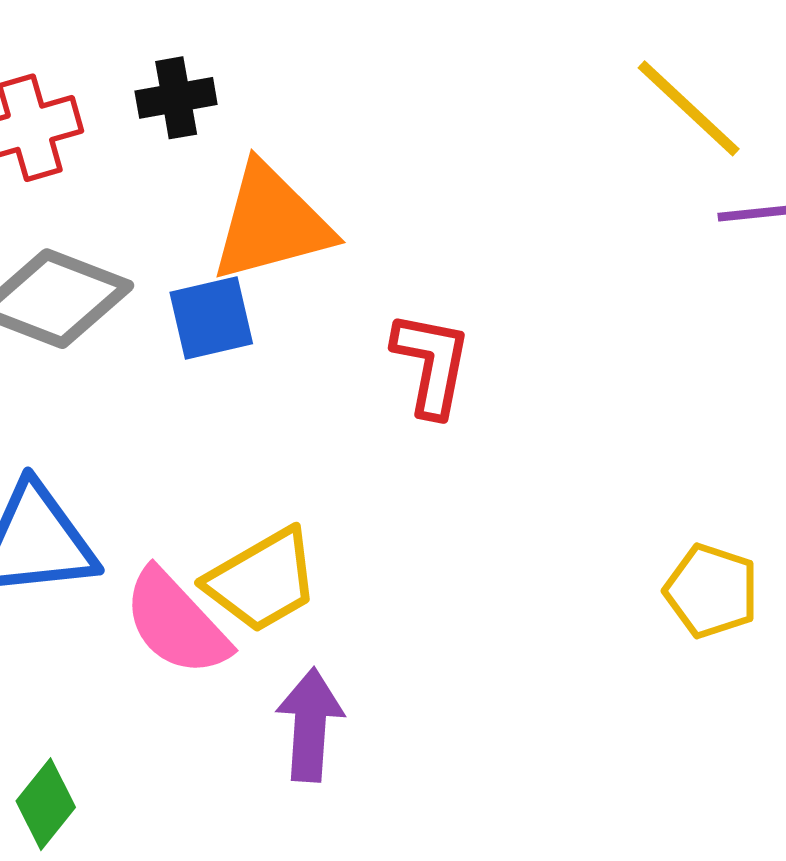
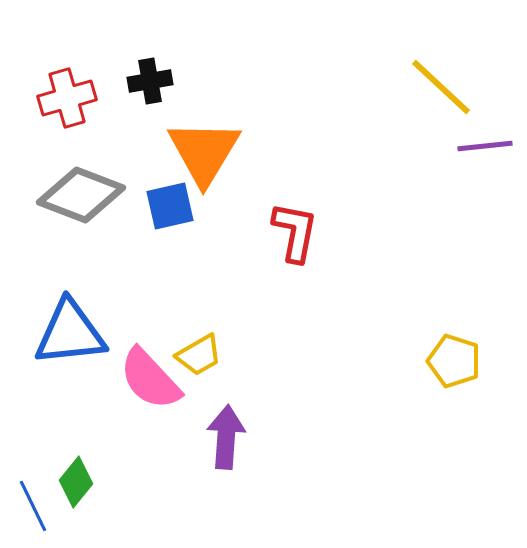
orange triangle: (271, 223) -> (204, 152), turned -44
yellow trapezoid: (262, 580) -> (199, 355), size x0.7

